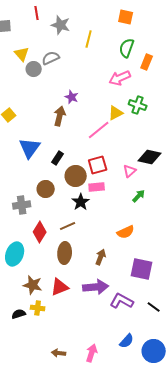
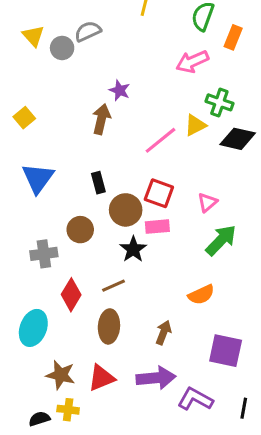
yellow triangle: (22, 54) -> (33, 36), moved
yellow triangle: (116, 113) -> (195, 125), moved
blue triangle: (30, 148) -> (38, 178), moved
black diamond: (150, 157) -> (238, 139), moved
black rectangle: (58, 158) -> (98, 183), turned -48
red square: (98, 165) -> (159, 193), turned 36
green arrow: (139, 196) -> (221, 240), size x1.6
black line: (154, 307) -> (244, 408), turned 64

